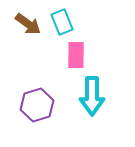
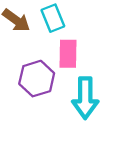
purple hexagon: (37, 105) -> (37, 79), moved

